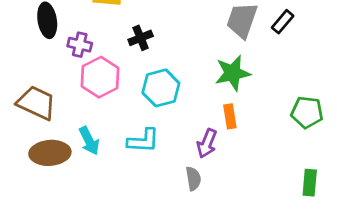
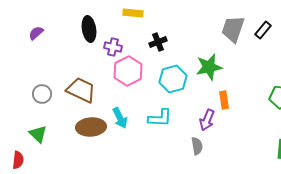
green star: (233, 73) -> (209, 67), moved

